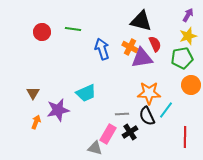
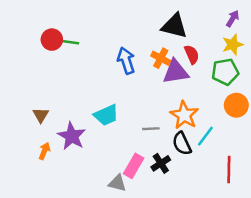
green line: (73, 29) -> (69, 42), moved
orange star: (149, 93) -> (184, 115), turned 30
purple star: (58, 110) -> (72, 136), turned -30
gray line: (122, 114) -> (151, 129), moved

